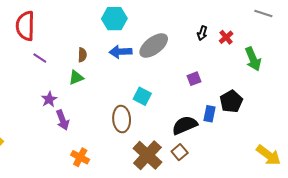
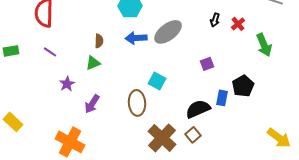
purple line: (40, 58) -> (50, 52), moved
purple arrow: (63, 120) -> (92, 104), moved, turned 54
orange cross: (80, 157) -> (70, 142), moved, size x1.6

